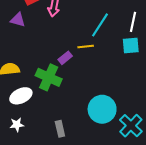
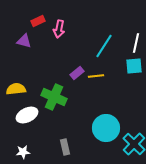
yellow line: (86, 47) -> (96, 76), moved
purple rectangle: (65, 58) -> (77, 73), moved
white star: (17, 125) -> (23, 152), moved

